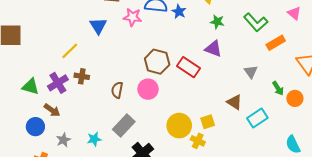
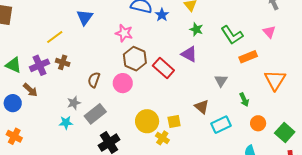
pink star: (133, 17) -> (124, 33), moved
orange circle: (295, 98) -> (258, 123), moved
gray star: (63, 140) -> (74, 103), moved

